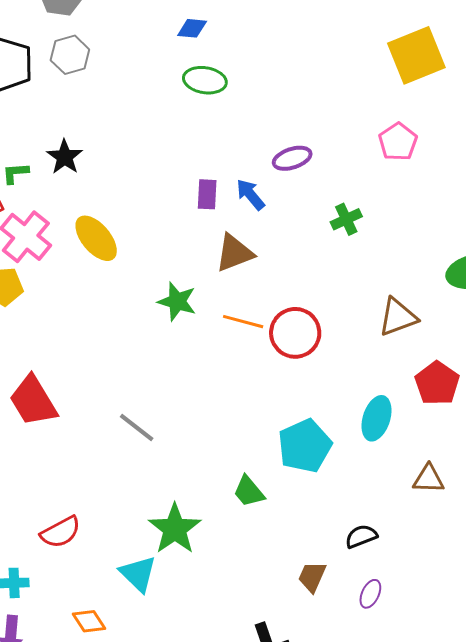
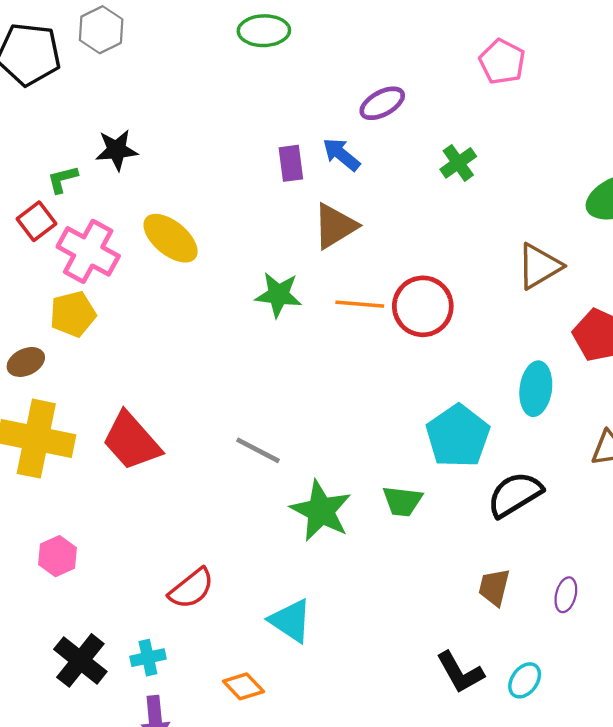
black star: (65, 157) -> (117, 150), turned -30
green trapezoid: (249, 491) -> (402, 501), turned -33
green star: (175, 529) -> (321, 511), moved
black semicircle: (361, 536) -> (515, 494), moved, size x1.5

